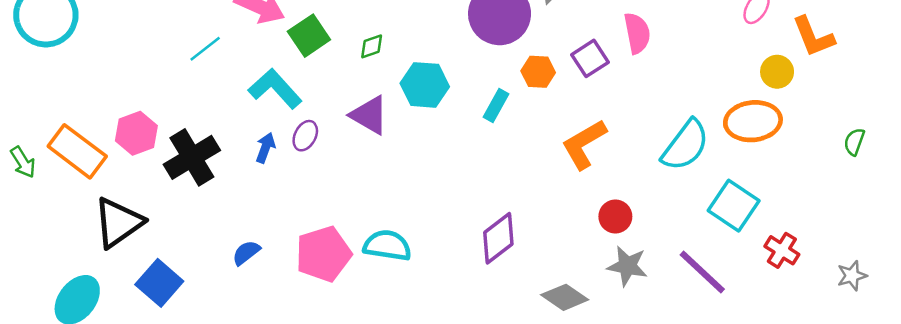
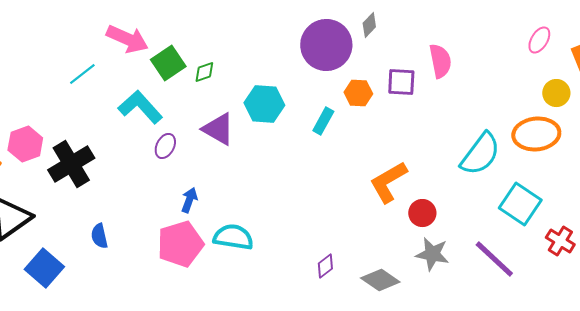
green diamond: (372, 46) -> (204, 72), moved
purple square: (590, 58) -> (401, 82), turned 36
orange L-shape: (584, 144) -> (388, 182), moved
blue arrow: (265, 148) -> (189, 200), moved
purple diamond: (498, 238) -> (325, 266), moved, size x0.6
blue semicircle: (246, 253) -> (99, 236), moved, turned -65

